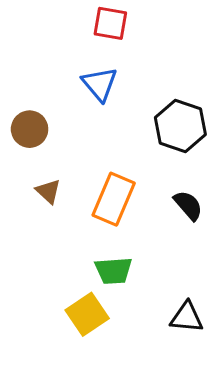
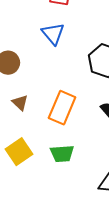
yellow square: (87, 314) -> (19, 152), moved

